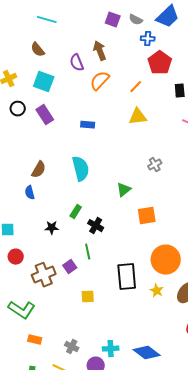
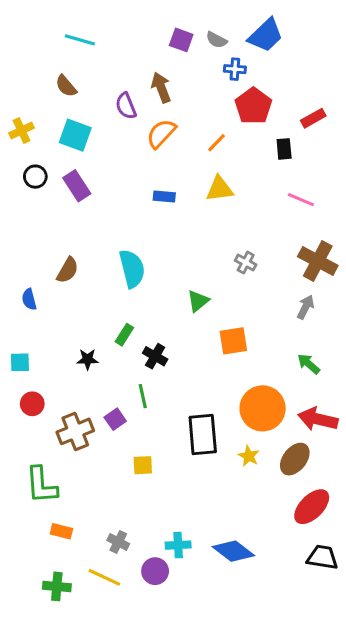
blue rectangle: (88, 125) -> (164, 197), moved
gray cross: (155, 165) -> (246, 263), turned -32
blue semicircle: (30, 193) -> (29, 299), moved
green L-shape: (22, 310) -> (41, 485), turned 52

